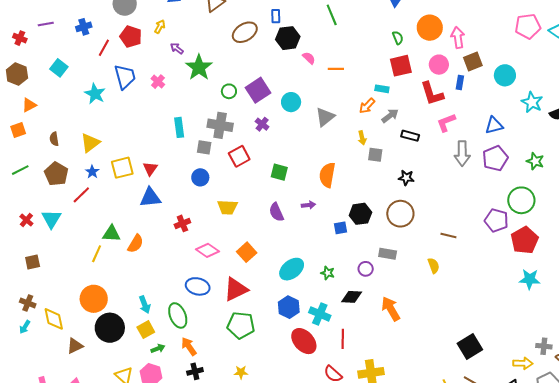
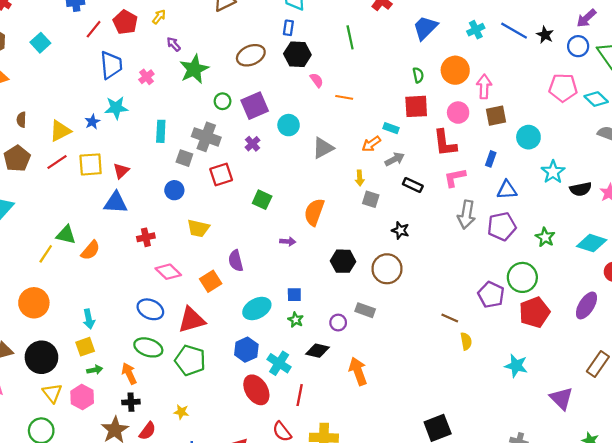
brown ellipse: (245, 32) -> (251, 55), moved
blue rectangle: (460, 82) -> (491, 159), moved
cyan star: (95, 94) -> (116, 108), moved, turned 30
blue star: (92, 172) -> (92, 122), moved
red line: (81, 195) -> (57, 162), moved
purple semicircle: (276, 212) -> (236, 261), moved
blue square: (340, 228) -> (294, 295), moved
brown line: (448, 236) -> (450, 318), moved
red pentagon: (525, 240) -> (534, 312), moved
yellow semicircle: (434, 266) -> (466, 341), moved
green ellipse: (178, 315) -> (148, 347), moved, turned -60
black circle: (110, 328) -> (41, 357), moved

